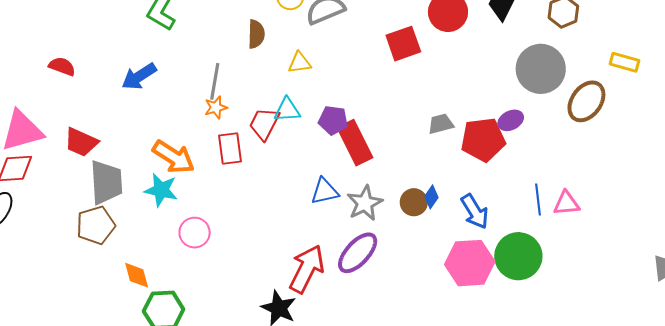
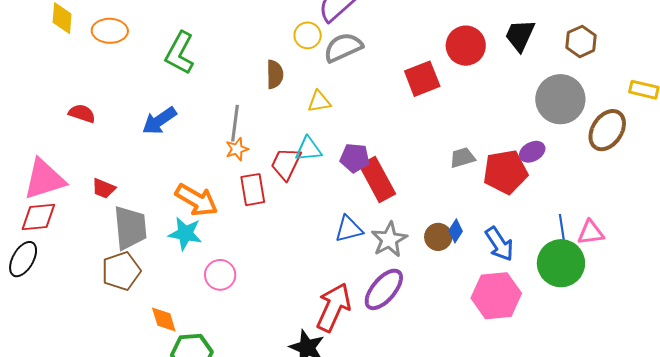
red trapezoid: (81, 142) -> (104, 188), size x0.7
green circle: (518, 256) -> (561, 263), moved

